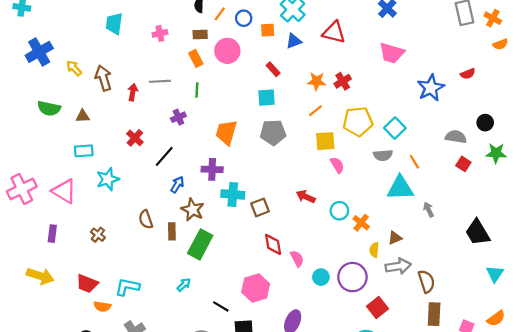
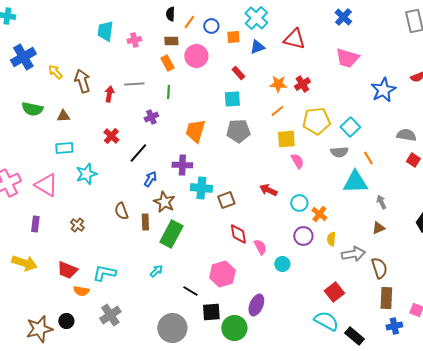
cyan trapezoid: (114, 24) -> (105, 31), moved
brown triangle: (395, 238) -> (378, 228), moved
purple circle: (352, 277) -> (303, 236), moved, size x0.7

